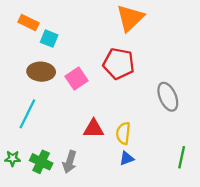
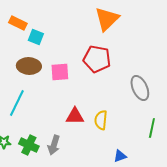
pink square: (76, 78) -> (60, 72), turned 30
green line: (182, 157) -> (152, 128), moved
blue triangle: (127, 158) -> (120, 156), moved

